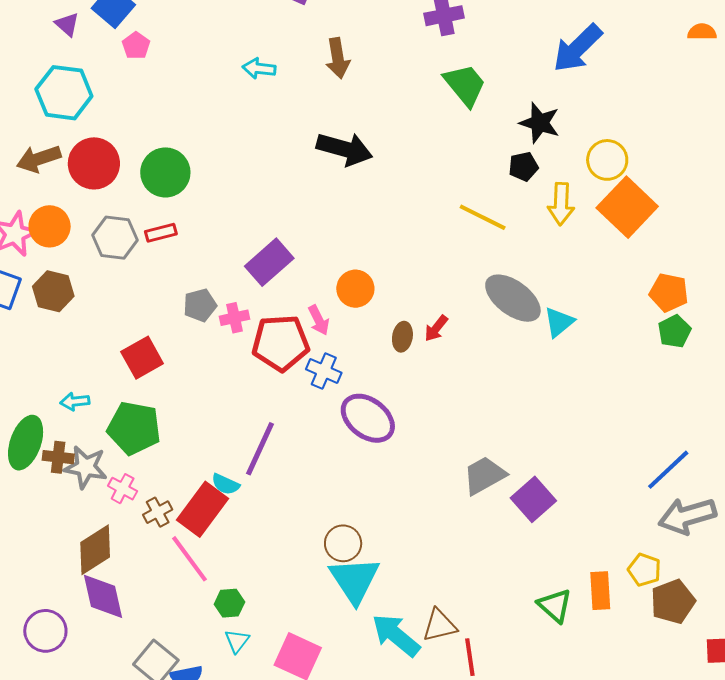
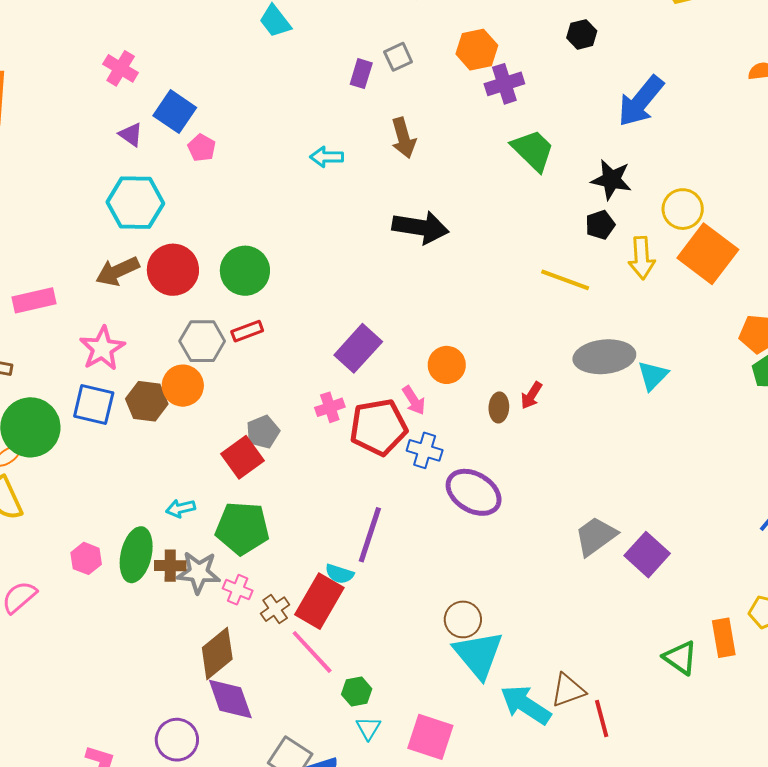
orange circle: (50, 226) -> (183, 386), moved
gray ellipse: (513, 298) -> (604, 357), turned -36
gray pentagon: (200, 305) -> (263, 432), moved

